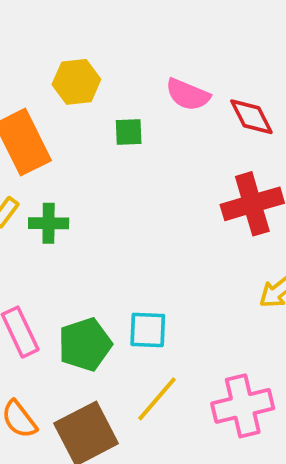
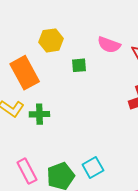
cyan square: (148, 330) -> (93, 167), turned -30

